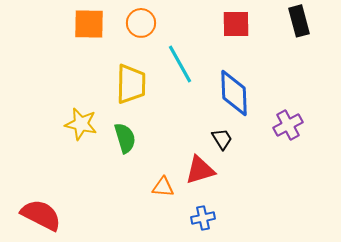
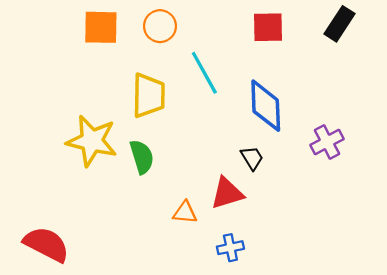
black rectangle: (299, 21) -> (340, 24), turned 48
yellow star: (81, 124) -> (92, 141), size x1.4

